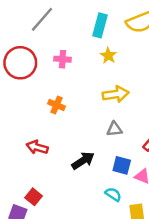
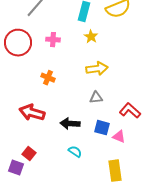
red arrow: (37, 147) -> (32, 113), size x1.4
black arrow: (83, 161) -> (70, 124), turned -144
cyan semicircle: (113, 194) -> (75, 152), moved

